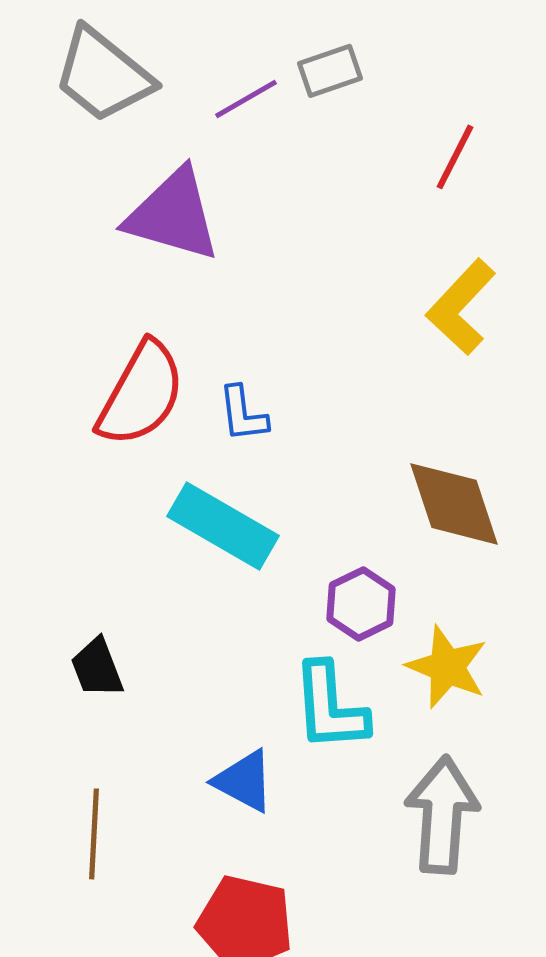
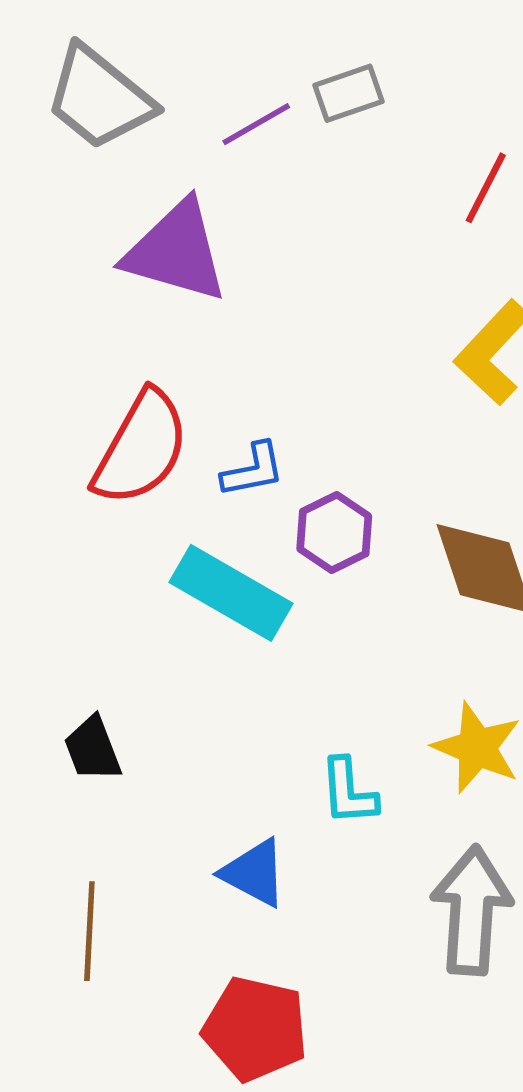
blue L-shape: (243, 414) -> (253, 470), turned -94
purple hexagon: (361, 604) -> (334, 533), moved
cyan L-shape: (330, 707) -> (349, 792), size x0.7

